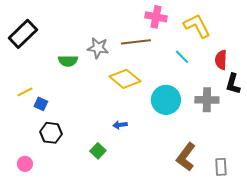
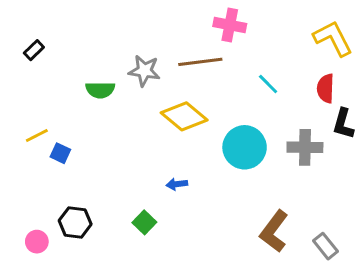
yellow L-shape: (197, 26) -> (333, 38), moved
black rectangle: (23, 34) -> (34, 50), size x0.5
black hexagon: (51, 133) -> (75, 222), moved
gray rectangle: (221, 167) -> (326, 246), turned -36

